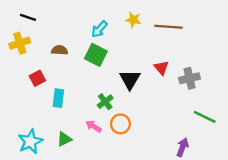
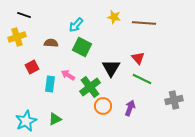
cyan arrow: (99, 29) -> (76, 25), moved
gray cross: (190, 78) -> (174, 100), moved
green cross: (105, 102) -> (90, 87), size x1.5
green line: (205, 117) -> (142, 79), moved
pink arrow: (94, 126) -> (68, 75), moved
purple arrow: (182, 147) -> (130, 108), moved

